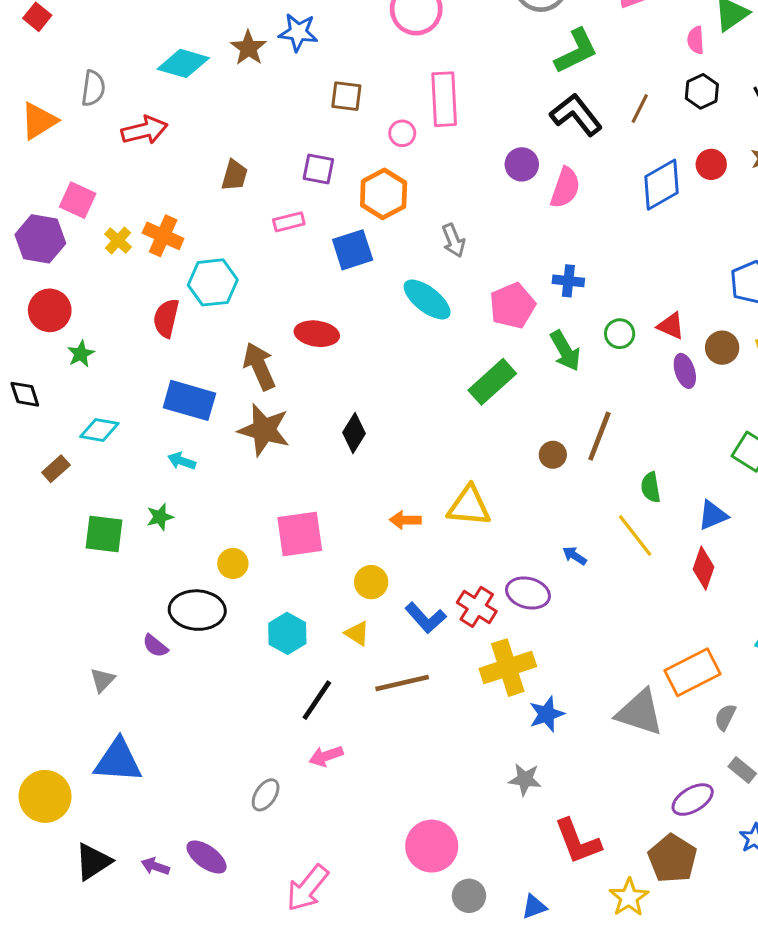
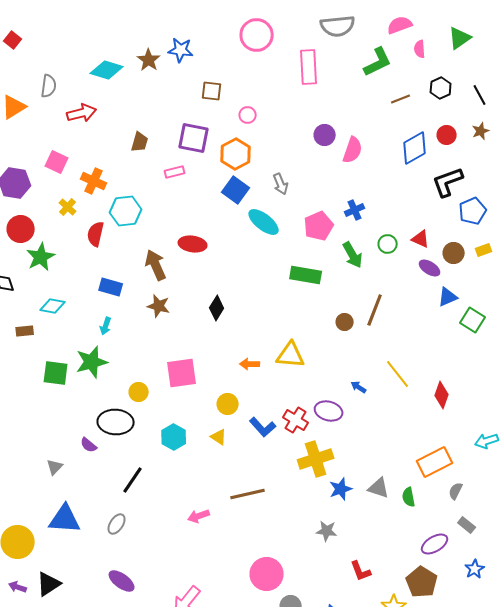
pink semicircle: (696, 40) -> (420, 49), moved
green L-shape: (576, 51) -> (378, 62), moved
pink rectangle: (444, 99) -> (309, 67), moved
brown line: (640, 108) -> (401, 99), turned 42
black L-shape: (576, 115) -> (448, 182), moved, turned -72
purple square: (318, 169) -> (194, 138), size x1.5
pink square: (78, 200) -> (57, 162), moved
yellow cross: (118, 240) -> (68, 207), moved
blue square: (353, 250) -> (236, 190), moved, turned -36
blue cross: (568, 281) -> (355, 210), turned -30
green star: (81, 354) -> (41, 257), size x1.6
purple ellipse: (685, 371) -> (430, 268), turned -40
green rectangle: (492, 382) -> (306, 275), turned 52
blue rectangle: (189, 400) -> (111, 287), size x0.7
brown star: (264, 430) -> (159, 306), size x0.7
cyan arrow: (182, 461) -> (106, 326), turned -90
brown rectangle: (56, 469) -> (25, 331), turned 36
green semicircle: (651, 487) -> (409, 497), moved
blue triangle: (713, 515) -> (448, 297), moved
green star: (160, 517) -> (92, 362), size x1.8
brown line: (402, 683) -> (248, 494), moved
black line: (317, 700) -> (133, 480), moved
gray triangle: (640, 713) -> (379, 488), moved, size x0.7
gray ellipse: (266, 795) -> (117, 524), moved
red L-shape: (578, 841) -> (361, 571), size x0.7
purple arrow: (155, 866) -> (18, 587), moved

